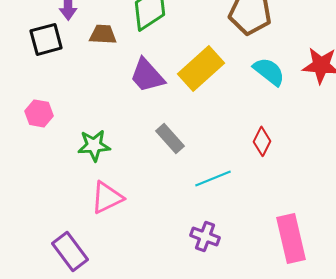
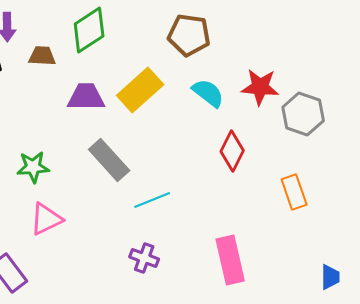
purple trapezoid: (147, 75) -> (86, 97), turned 132
gray rectangle: (170, 138) -> (109, 160), size x1.4
red diamond: (262, 141) -> (232, 151), moved, size x1.4

